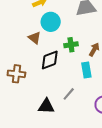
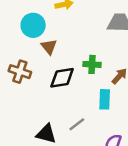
cyan circle: (51, 22) -> (33, 25), moved
brown cross: (16, 74) -> (20, 72), moved

